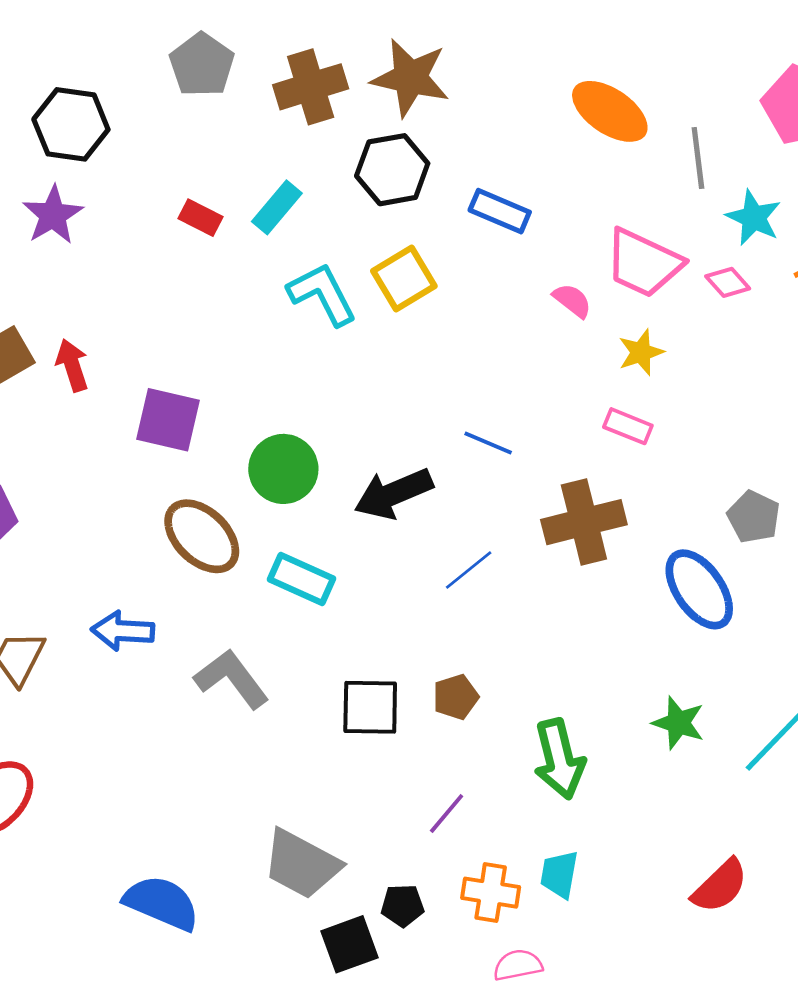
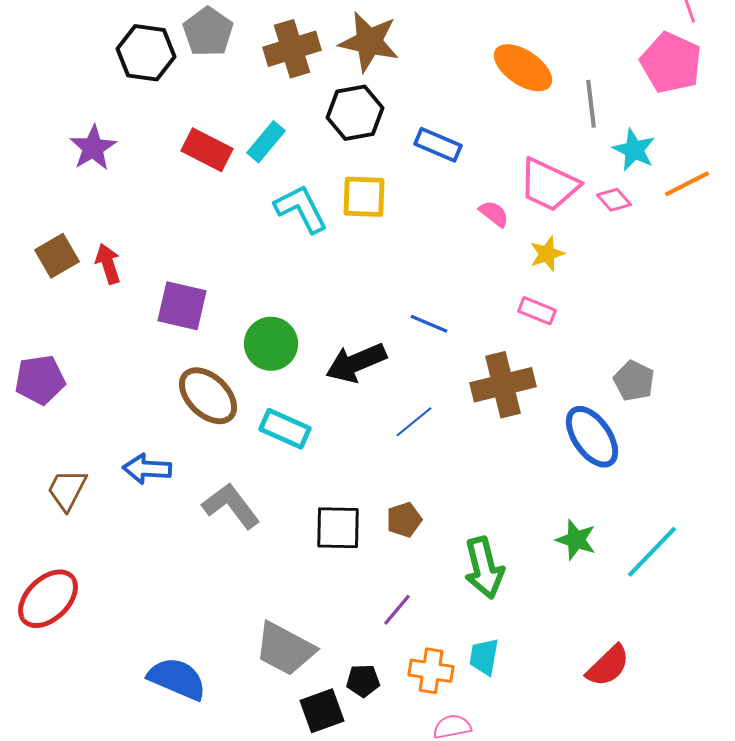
black hexagon: (71, 124) -> (146, 53), moved
red rectangle: (200, 218) -> (207, 150), size x1.5
yellow square: (404, 279) -> (364, 197), turned 33

